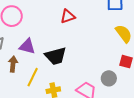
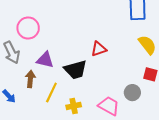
red triangle: (68, 16) -> (99, 49), moved

